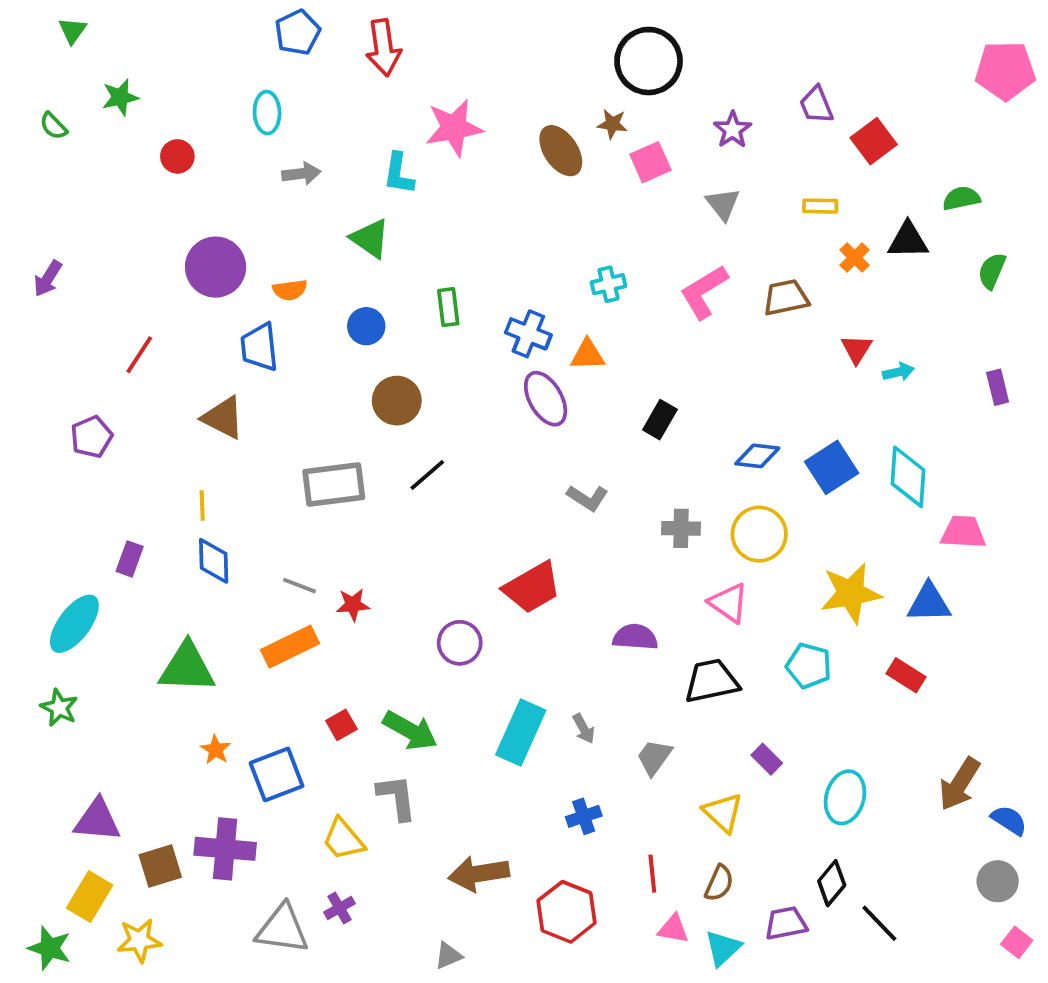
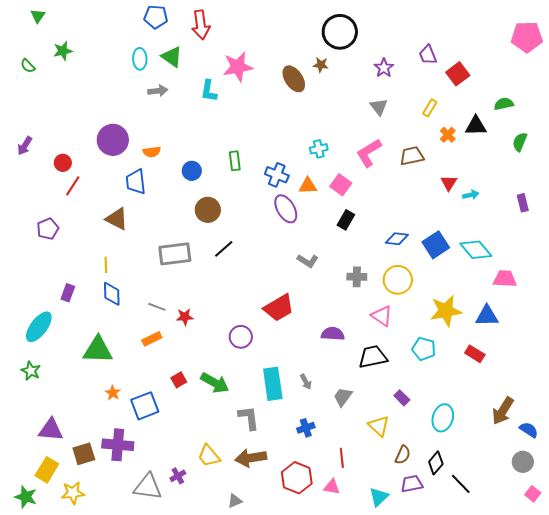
blue pentagon: (298, 32) -> (156, 17), turned 30
red circle: (177, 156) -> (63, 163), moved
pink square: (650, 162) -> (341, 185), moved, turned -30
yellow rectangle: (820, 206) -> (430, 108), turned -60
green triangle: (370, 238) -> (172, 57), moved
cyan diamond: (908, 477) -> (476, 250), turned -44
orange rectangle: (290, 647) -> (152, 339), size x0.7
cyan rectangle: (521, 732) -> (273, 384), turned -32
gray L-shape: (397, 797) -> (249, 418), moved
yellow trapezoid: (343, 839) -> (209, 456), moved
brown semicircle: (719, 883) -> (403, 455), moved
pink triangle: (673, 929) -> (332, 487), moved

